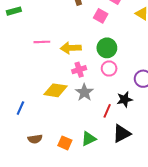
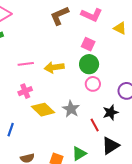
pink square: (101, 16) -> (88, 44), moved
pink cross: (79, 70) -> (25, 91), moved
yellow diamond: (55, 90) -> (43, 110), turned 40
red line: (107, 111) -> (95, 125), turned -48

